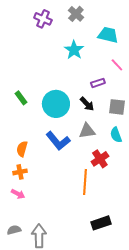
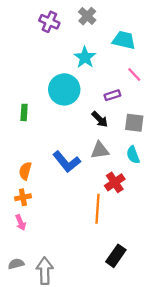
green rectangle: (21, 98) -> (24, 112), turned 40
cyan circle: (56, 104) -> (64, 89), moved
pink arrow: (18, 194) -> (21, 223), turned 40
black rectangle: (101, 223) -> (116, 256), turned -36

